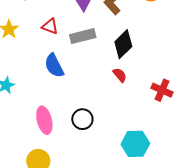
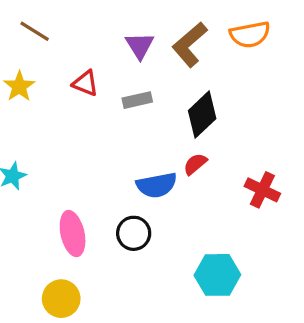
gray rectangle: (83, 36) -> (137, 100), size x0.7
blue semicircle: (54, 66) -> (157, 185), moved, turned -75
red semicircle: (120, 75) -> (195, 164), turned -91

